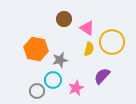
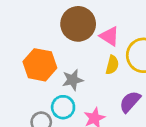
brown circle: (64, 19) -> (78, 24), size x1.6

